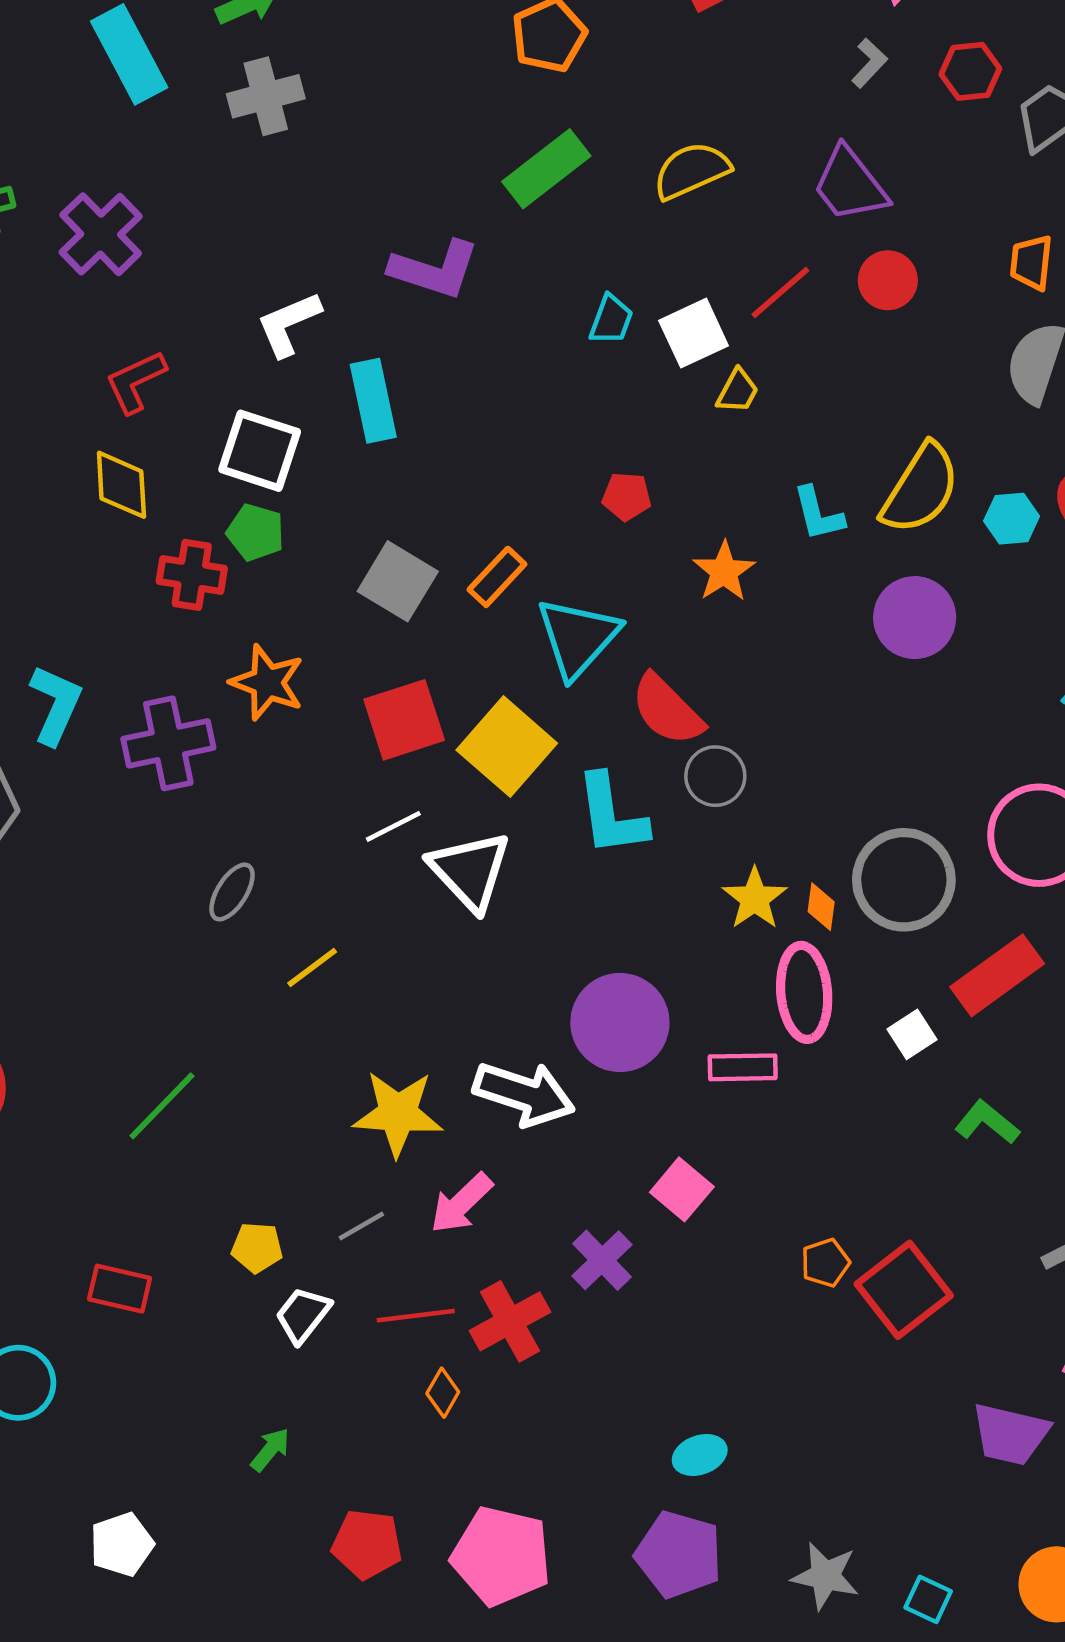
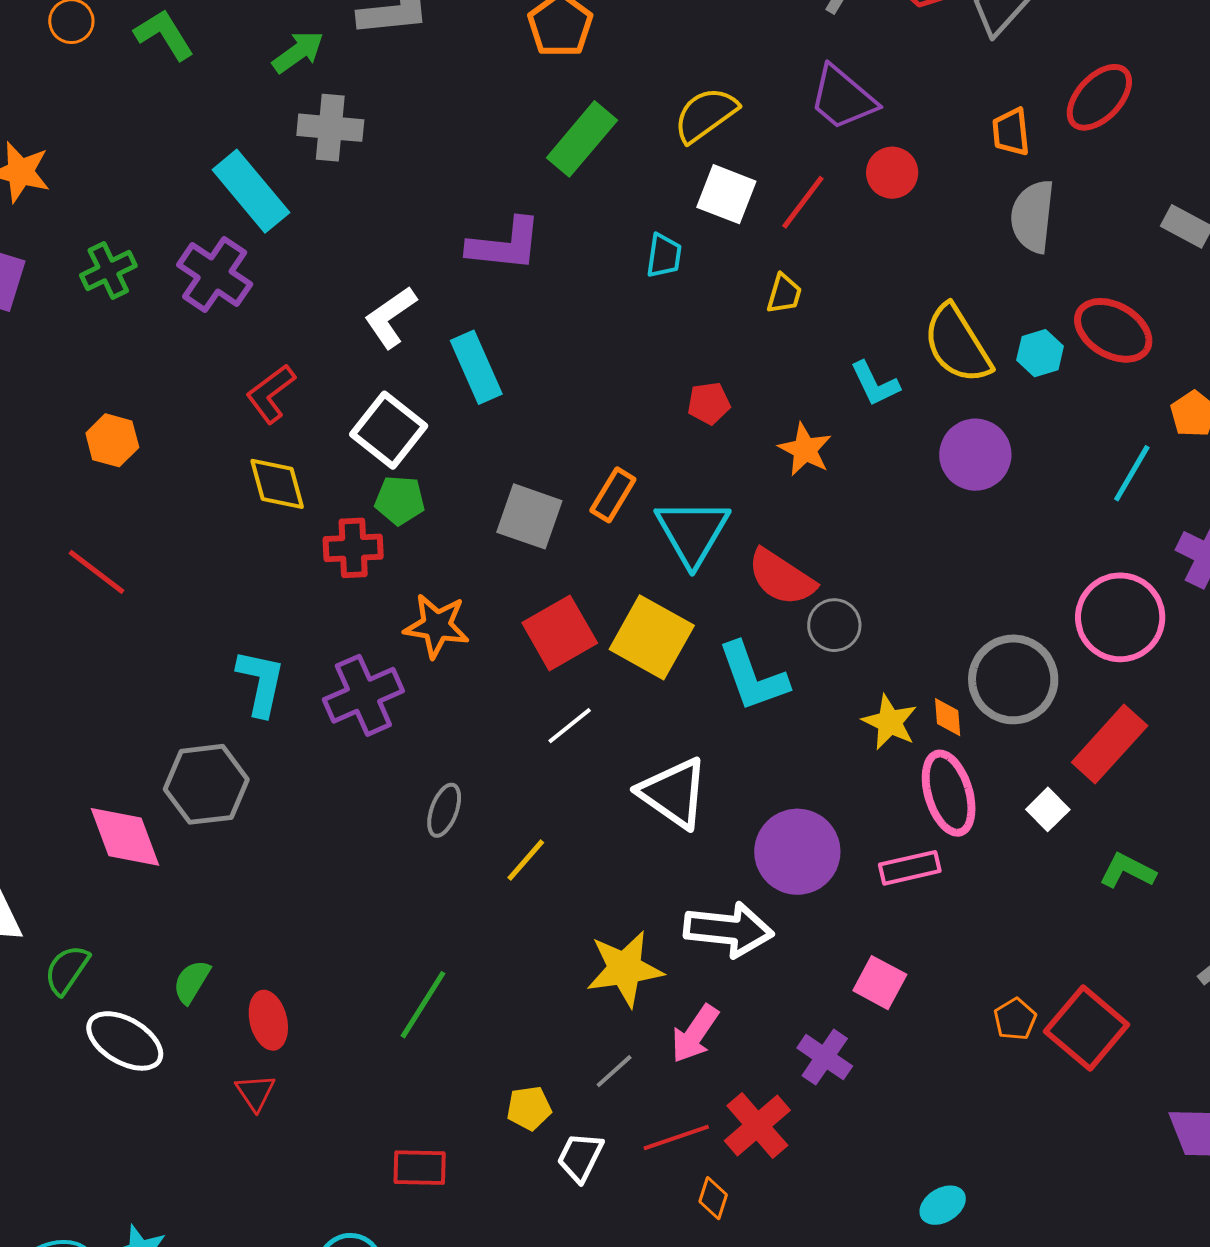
cyan rectangle: (129, 54) -> (251, 191), moved
gray cross: (266, 96) -> (330, 128), turned 32
white square: (694, 333) -> (726, 194), moved, turned -32
white square: (260, 451) -> (389, 430), turned 32
yellow semicircle: (921, 489) -> (957, 344), turned 128
white triangle: (470, 871) -> (674, 793), moved

